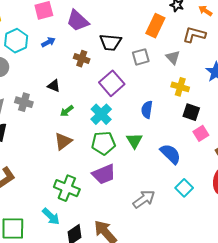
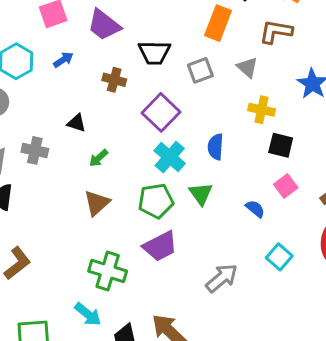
cyan cross: (101, 114) -> (170, 157), moved
pink square: (201, 133) -> (286, 186), moved
blue semicircle: (170, 154) -> (255, 209), size x0.6

